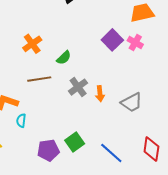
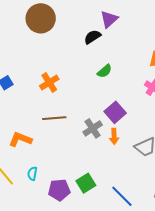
purple square: (112, 40) -> (115, 112), moved
green semicircle: (64, 58) -> (105, 71), moved
cyan semicircle: (21, 121) -> (32, 174), moved

